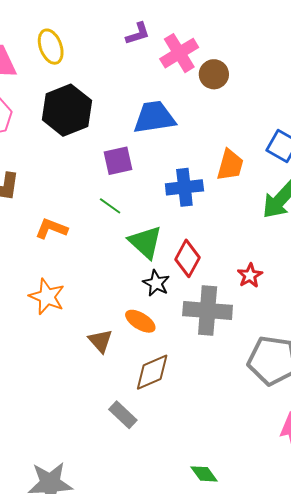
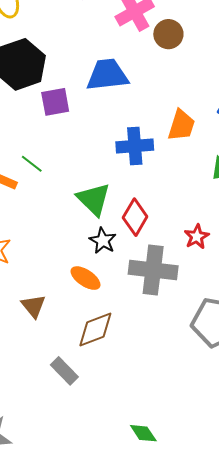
purple square: (118, 161) -> (55, 102), moved
green line: (110, 206) -> (32, 164), moved
brown triangle: (100, 341) -> (33, 306), moved

